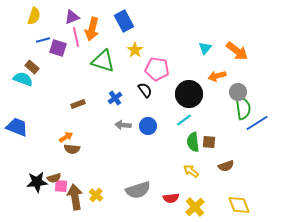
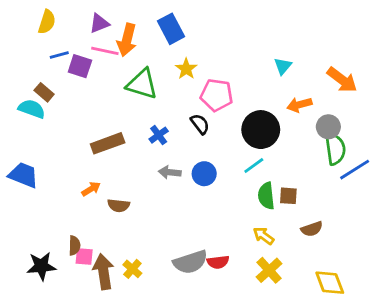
pink line: (76, 37) -> (105, 51), turned -66
orange arrow: (237, 51) -> (342, 80), moved
brown rectangle: (78, 104) -> (108, 143), size x1.6
brown semicircle: (72, 149) -> (119, 205), moved
brown semicircle: (54, 178) -> (74, 245), turned -72
black star: (37, 182) -> (41, 266), moved
red semicircle: (171, 198) -> (218, 262), moved
yellow cross: (195, 207) -> (269, 270), moved

